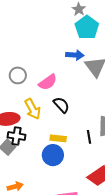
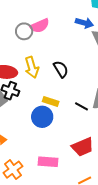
pink semicircle: (48, 82) -> (40, 26), moved
black line: (89, 137) -> (82, 106), turned -64

